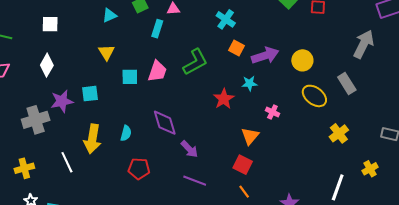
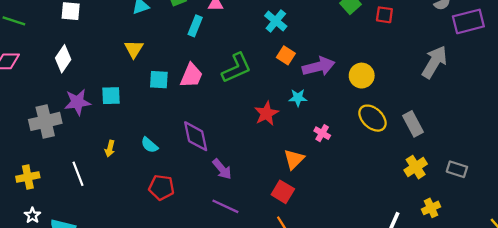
gray rectangle: (347, 83) -> (413, 124), moved
cyan semicircle: (126, 133) -> (149, 145), turned 112
yellow cross: (339, 133) -> (416, 167), moved
yellow arrow: (92, 139) -> (110, 149), size x0.5

